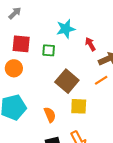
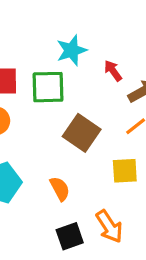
green square: (49, 50) -> (48, 87), size x1.6
yellow square: (79, 106) -> (125, 171), moved

